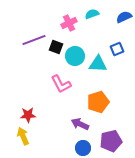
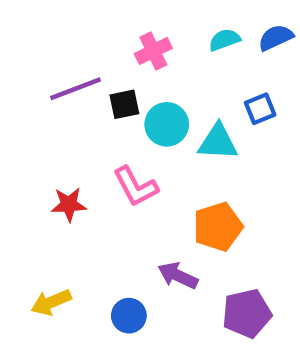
cyan semicircle: (92, 14) -> (225, 40), moved
black square: (56, 47) -> (124, 104), turned -32
red star: (28, 115) -> (69, 204), moved
yellow arrow: (23, 136) -> (51, 302), turned -90
blue circle: (83, 148) -> (129, 316), moved

